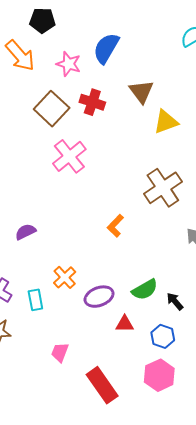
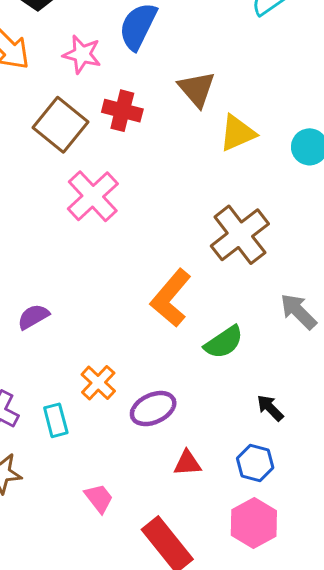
orange L-shape: (115, 226) -> (171, 298), size x1.6
green semicircle: (145, 290) -> (224, 342), moved
red triangle: (125, 324) -> (187, 463), moved
pink trapezoid: (60, 352) -> (99, 498), turned 125

